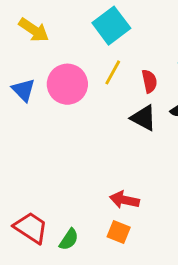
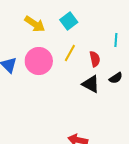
cyan square: (111, 26) -> (69, 21), size x0.7
yellow arrow: (34, 30) -> (35, 24), moved

